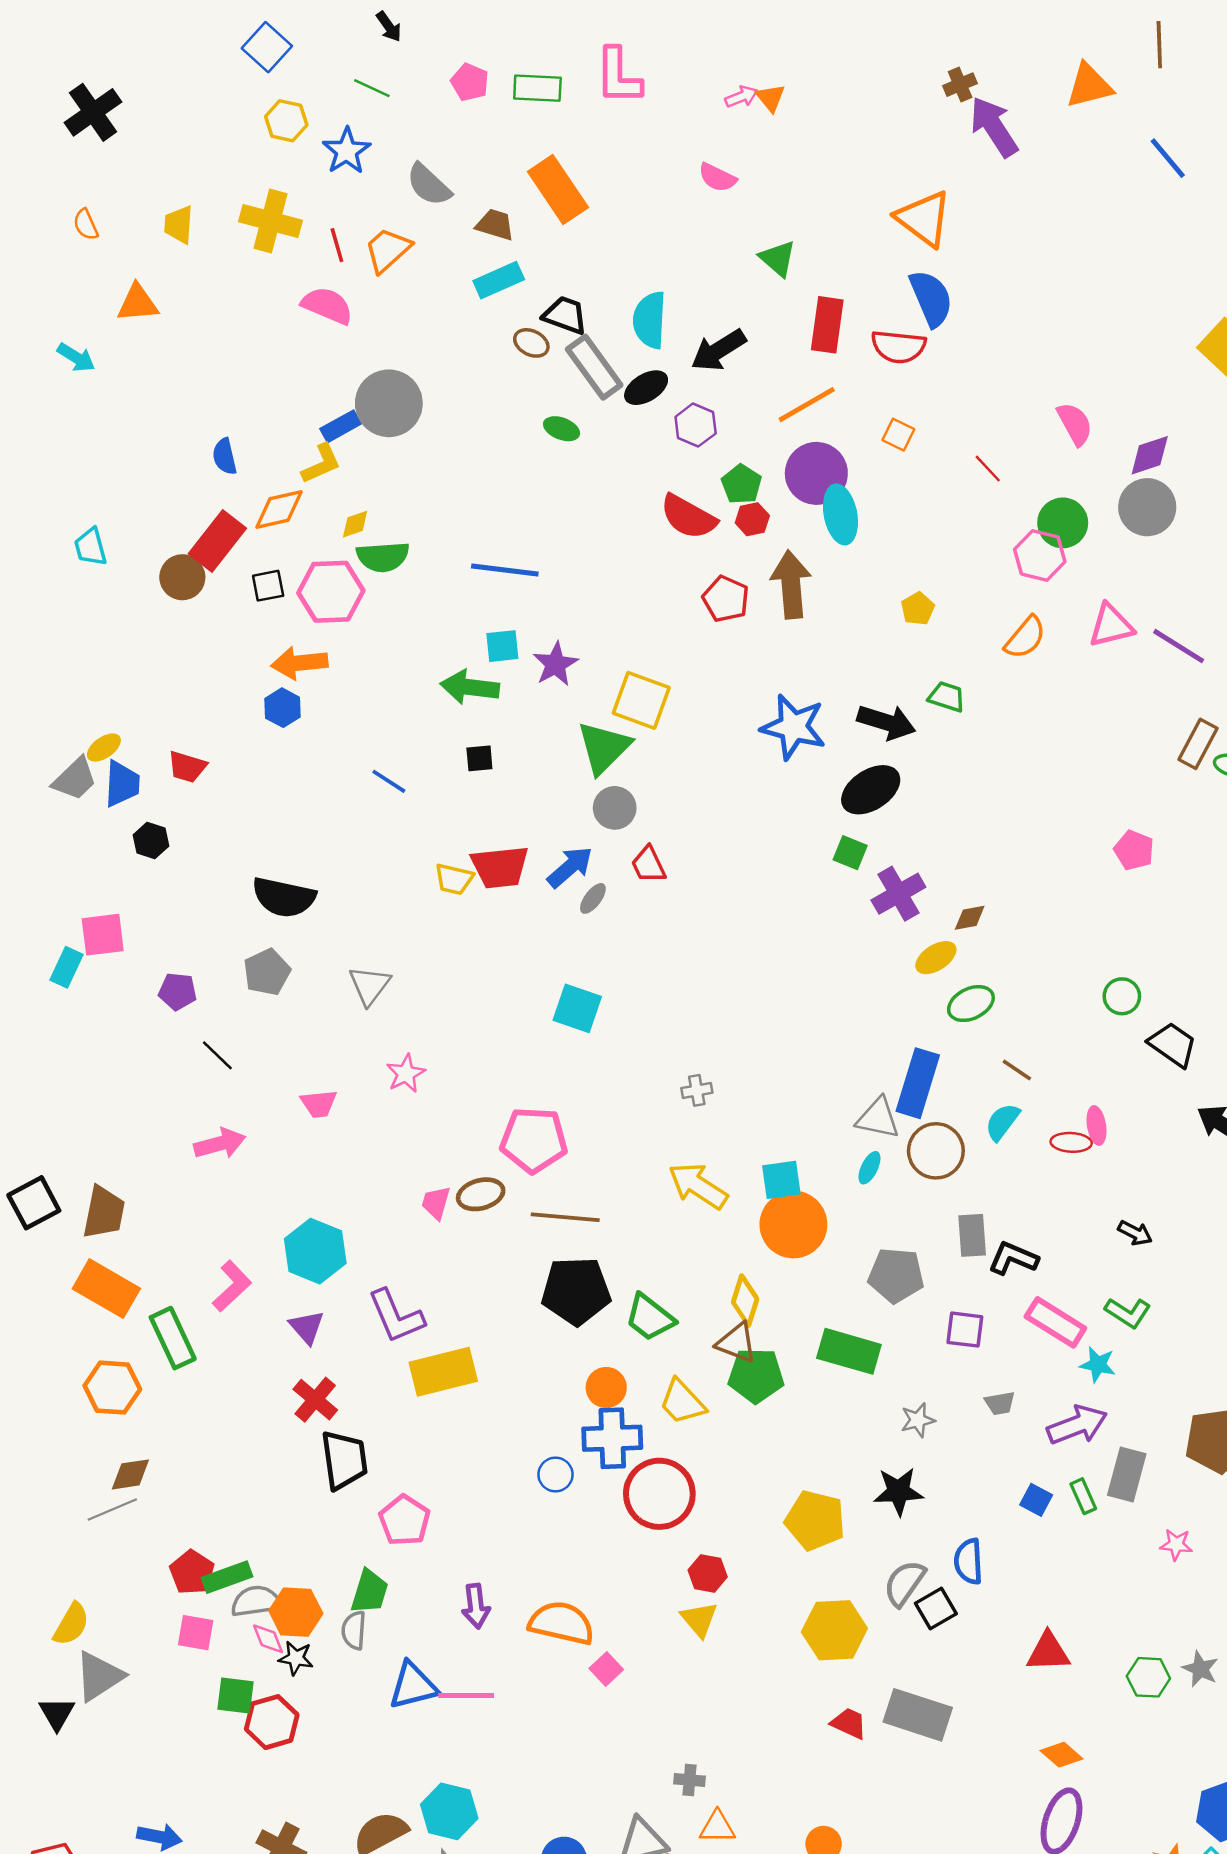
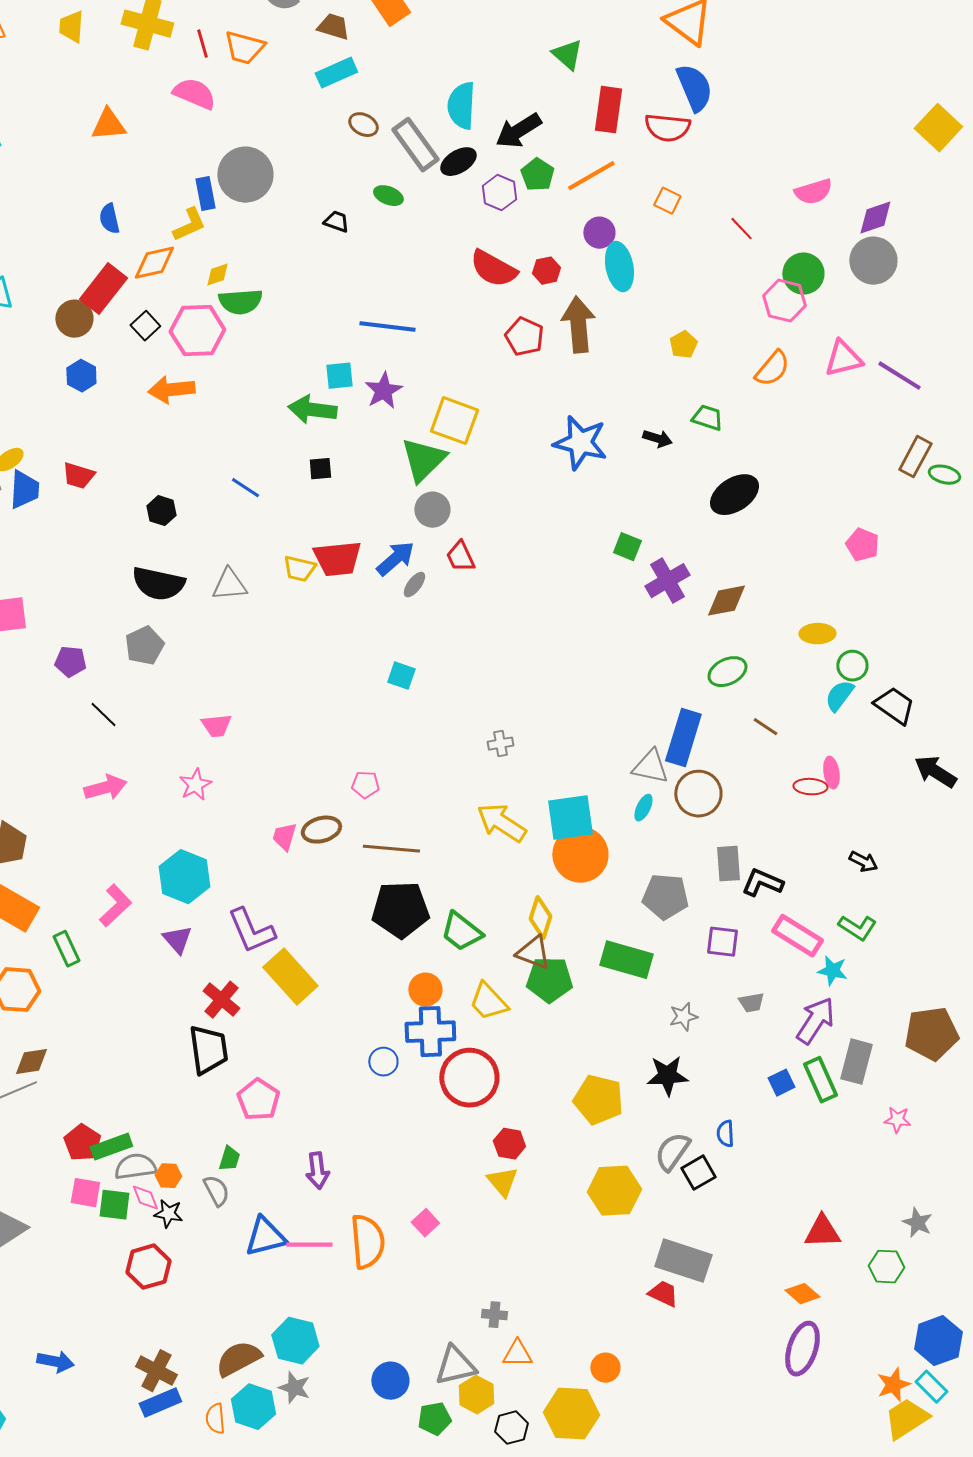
orange trapezoid: (388, 250) -> (244, 48), turned -123
orange triangle: (138, 303) -> (108, 125), moved
black trapezoid: (565, 315) -> (336, 222), moved, size x0.7
pink semicircle: (1075, 424) -> (813, 192), turned 102
blue rectangle: (341, 426) -> (205, 194), turned -72
purple circle: (816, 473) -> (599, 233), size x0.6
green pentagon: (741, 484) -> (537, 175), moved
blue line: (505, 570) -> (387, 327), moved
black square: (268, 586) -> (145, 326), turned -32
blue hexagon: (283, 708) -> (81, 376), moved
black arrow: (886, 722) -> (657, 439), size x0.6
black ellipse: (871, 790) -> (734, 495), moved
black hexagon: (151, 840) -> (161, 511), moved
brown diamond: (970, 918) -> (726, 601), size x1.5
yellow ellipse: (936, 958) -> (817, 634), moved, turned 32
gray triangle: (370, 985) -> (229, 585), moved, turned 48
cyan square: (577, 1008) -> (401, 676), size x0.7
pink star: (406, 1074) -> (195, 785), moved
pink trapezoid: (319, 1104) -> (216, 726), moved
cyan semicircle: (1002, 1122) -> (839, 696), moved
pink pentagon: (534, 1140) -> (365, 785), size x0.5
cyan square: (781, 1180) -> (570, 818), size x1.4
green rectangle: (173, 1338) -> (66, 949), size x0.7
yellow rectangle: (443, 1372) -> (290, 977), turned 62
red cross: (315, 1400) -> (221, 1000), moved
purple arrow: (1077, 1425) -> (815, 1021), turned -36
green rectangle: (1083, 1496) -> (820, 1080), size x1.5
blue square: (1036, 1500) -> (781, 1083), turned 36
blue semicircle: (968, 1561) -> (725, 1134), size x0.7
green trapezoid: (370, 1592) -> (229, 1159), size x0.7
orange hexagon: (296, 1612) -> (168, 1176), size x0.6
orange semicircle: (562, 1623) -> (367, 1242), moved, turned 72
gray semicircle: (354, 1630) -> (216, 1191), turned 148
red triangle: (1048, 1652) -> (822, 1232), moved
green hexagon: (1148, 1677) -> (886, 1267), moved
green square: (235, 1695) -> (114, 1205), moved
red trapezoid: (849, 1723) -> (663, 1294), moved

